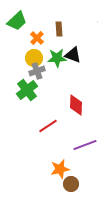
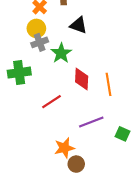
green star: (57, 58) -> (61, 53), moved, turned -30
green cross: (27, 90) -> (19, 73), moved, turned 30

